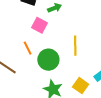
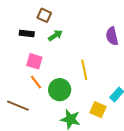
pink square: (39, 25) -> (34, 61), moved

